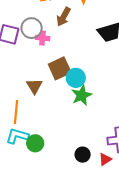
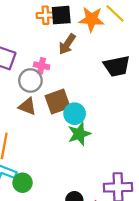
gray circle: (32, 28) -> (30, 80), moved
brown triangle: (34, 86) -> (27, 106), moved, turned -42

